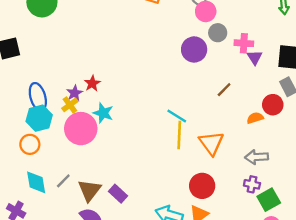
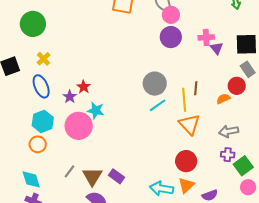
gray circle: (218, 33) -> (155, 84), moved, size x1.5
purple circle: (194, 49) -> (171, 37), moved
brown line: (224, 90) -> (196, 88), moved, turned -32
blue ellipse: (38, 97) -> (41, 86), moved
yellow cross: (70, 105) -> (44, 59), moved
cyan line: (177, 116) -> (158, 105), turned -60
yellow line: (179, 135) -> (184, 100), moved
cyan diamond: (36, 182) -> (31, 179), moved

